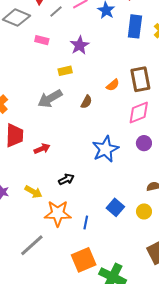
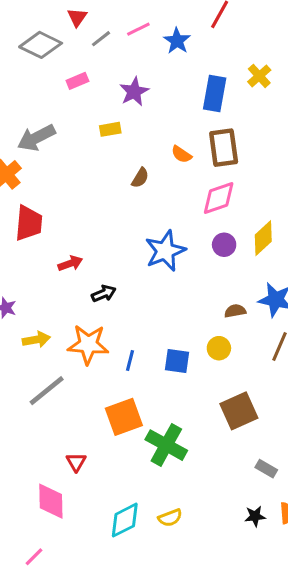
blue rectangle: (135, 26) -> (215, 93), moved
pink rectangle: (42, 40) -> (77, 81), turned -40
orange semicircle: (113, 85) -> (181, 154), turned 72
gray arrow: (50, 99) -> (36, 138), moved
red arrow: (42, 149) -> (70, 263), moved
yellow arrow: (33, 192) -> (36, 340), moved, turned -42
blue square: (115, 207) -> (177, 361), moved, turned -36

